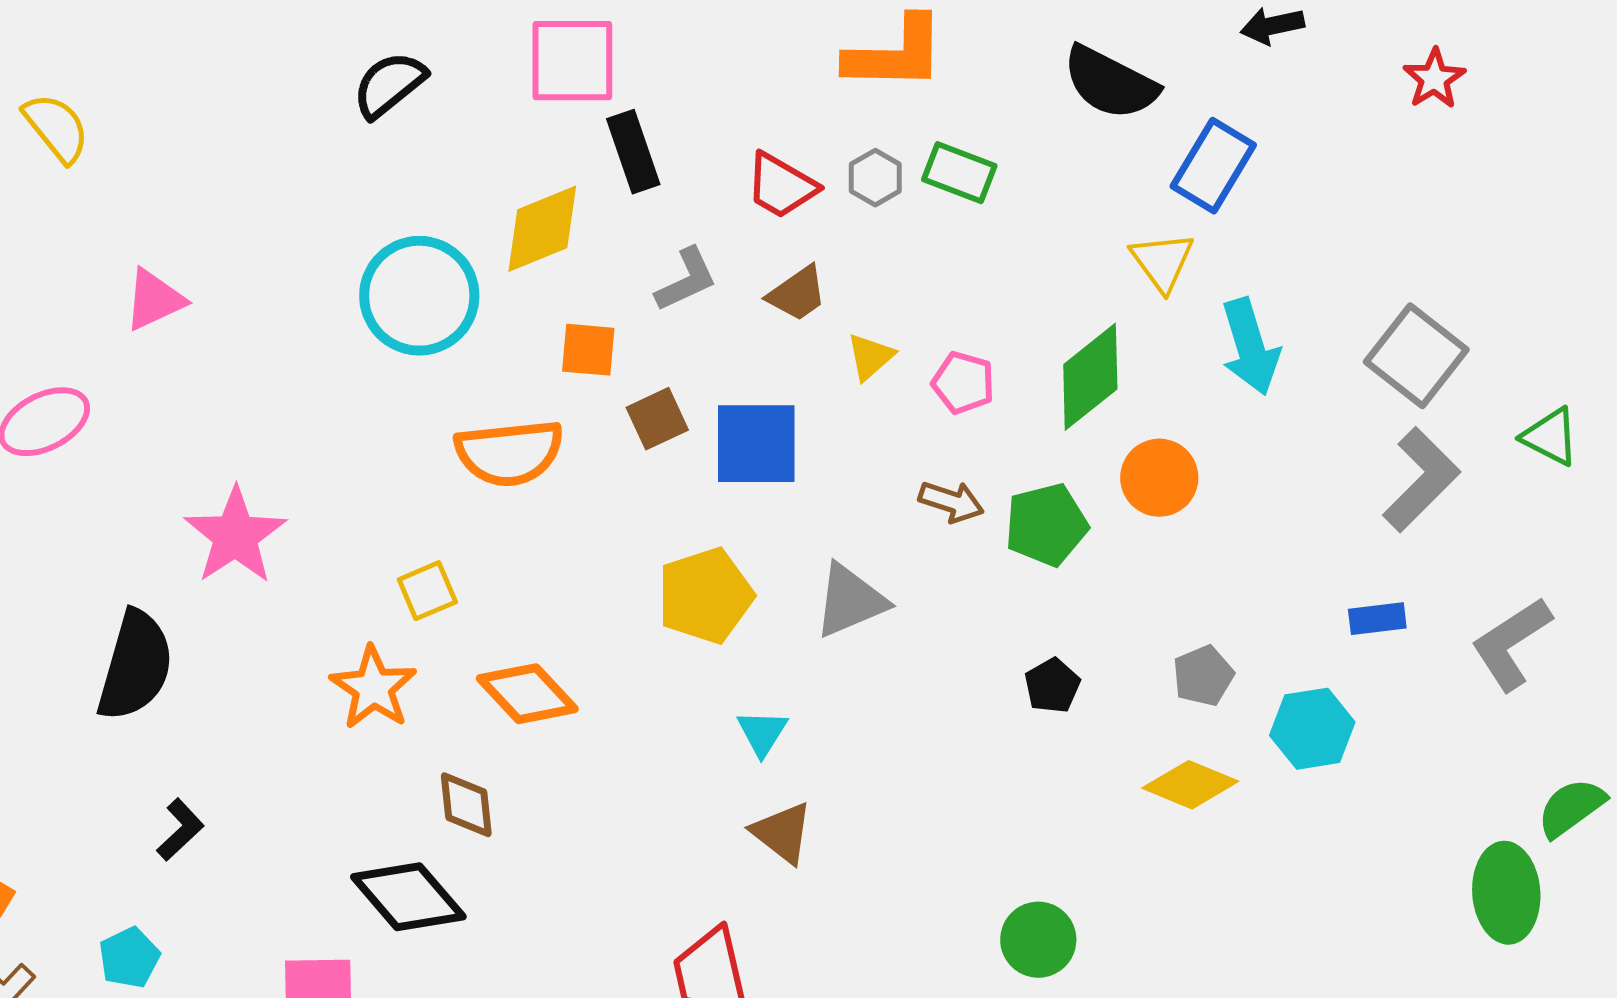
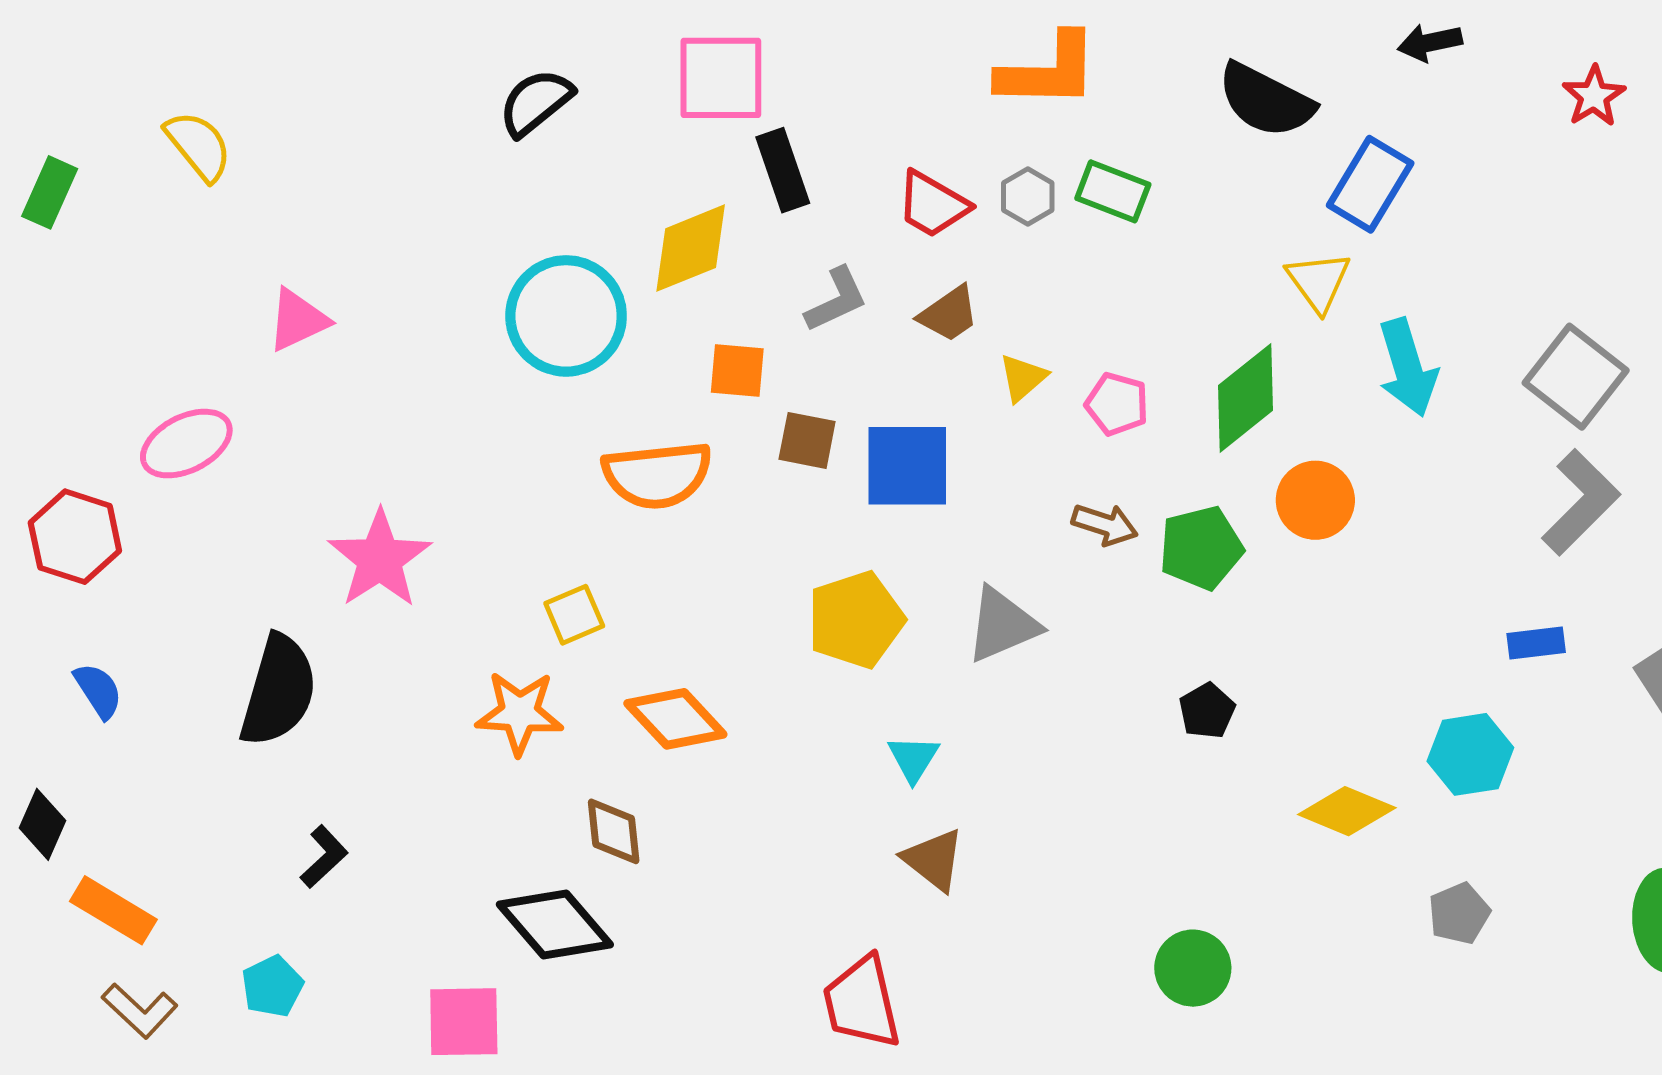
brown square: (657, 419) -> (807, 440), turned 36
gray pentagon: (1203, 676) -> (1459, 913), moved
orange star: (373, 688) -> (519, 713), turned -30

